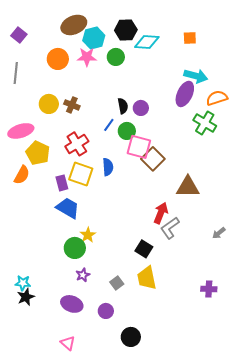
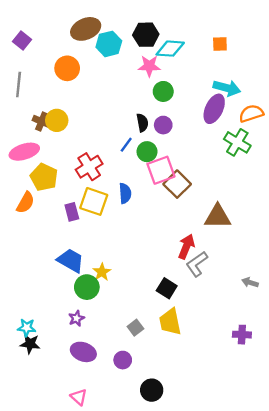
pink star: (87, 57) -> (149, 66), moved
green circle: (116, 57) -> (163, 91), moved
brown cross: (72, 105) -> (42, 122), moved
pink square: (139, 147) -> (161, 170), turned -35
blue trapezoid: (68, 208) -> (71, 260), moved
gray arrow: (219, 233) -> (250, 282), moved, turned 56
purple star: (83, 275) -> (76, 318), moved
black star: (26, 297) -> (30, 344), turned 30

